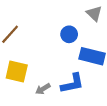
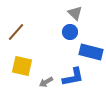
gray triangle: (94, 14) -> (75, 13), moved

